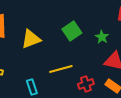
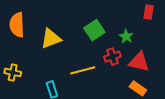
red cross: (86, 84) -> (112, 57), moved

